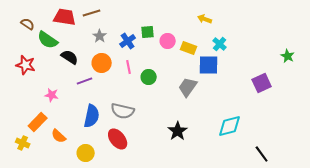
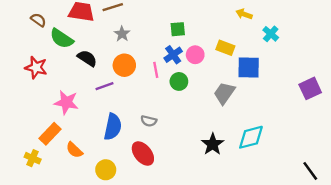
blue cross: (128, 41) -> (173, 55), moved
pink circle: (168, 41) -> (195, 55), moved
cyan cross: (220, 44) -> (271, 34), moved
pink star: (52, 95) -> (66, 102), size x1.5
gray semicircle: (123, 111) -> (149, 121), size x0.6
cyan diamond: (230, 126) -> (251, 137), moved

